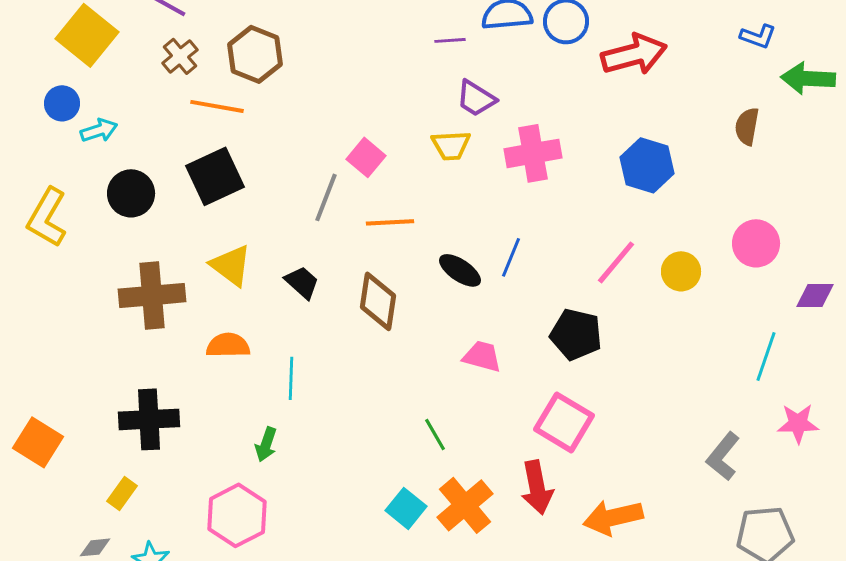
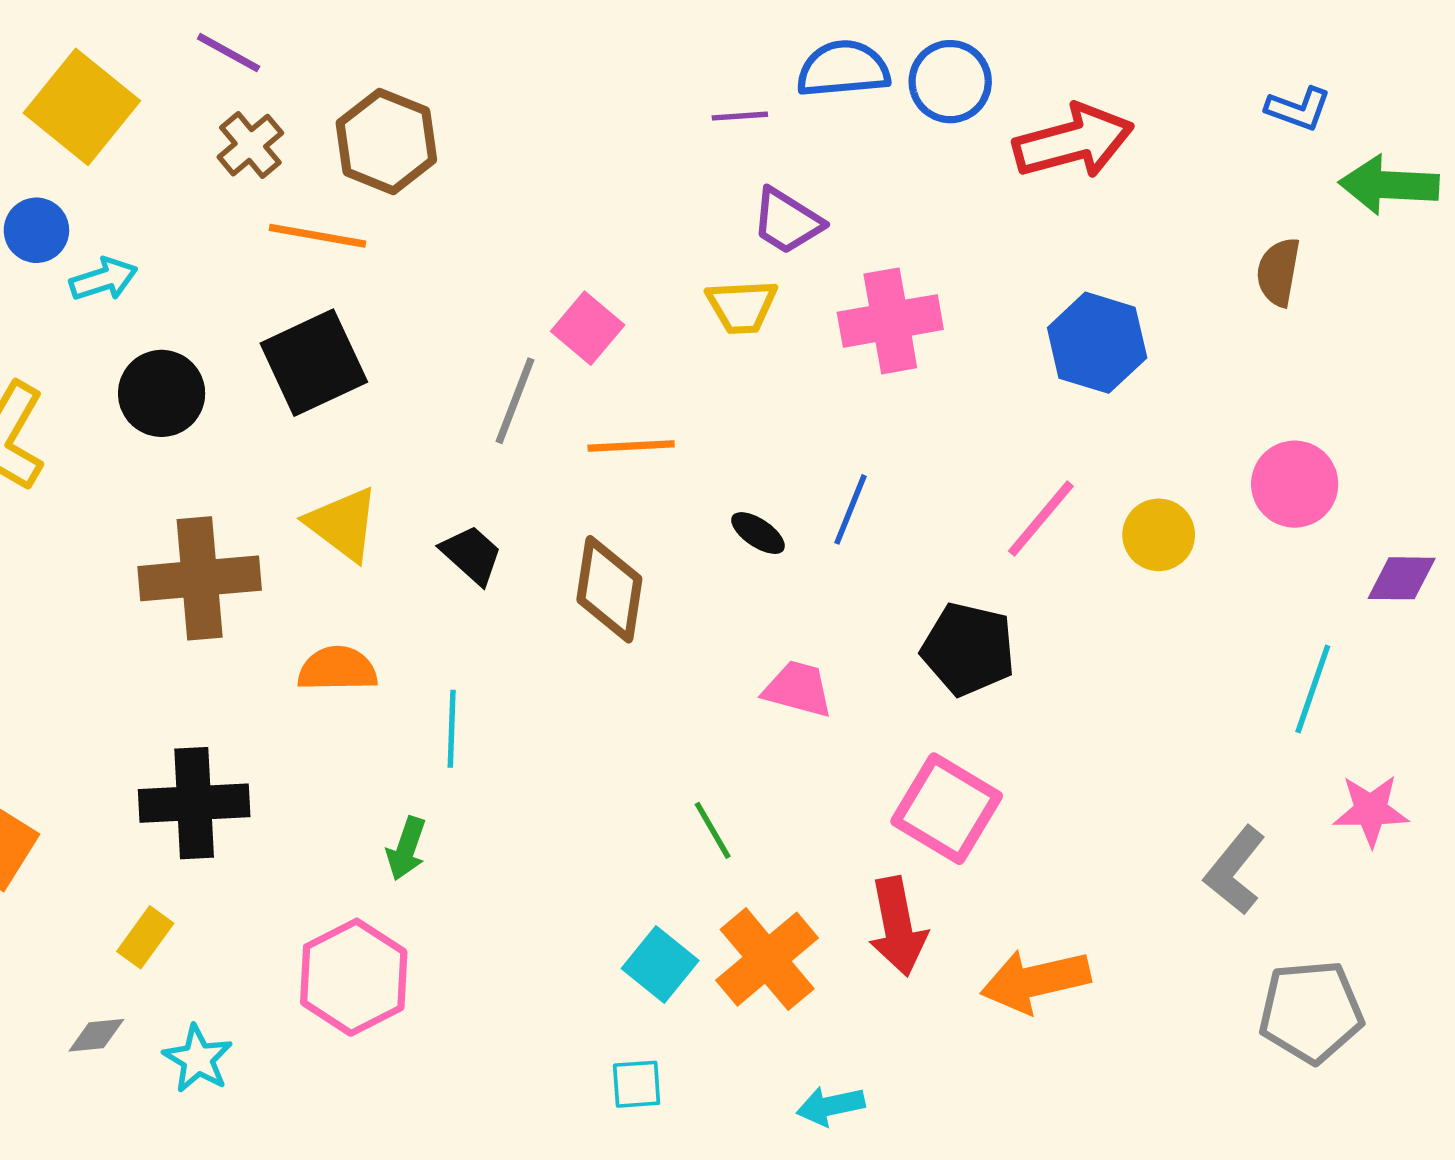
black ellipse: (460, 270) -> (758, 533), size x0.7

